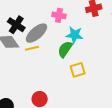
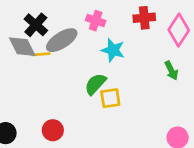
yellow line: (32, 48) -> (41, 54), moved
green semicircle: (65, 49) -> (95, 84), moved

